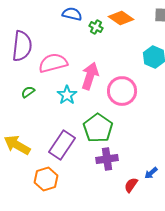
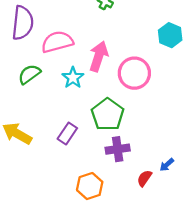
green semicircle: (28, 92) -> (29, 74), size x1.5
purple rectangle: (62, 145) -> (67, 133), size x0.7
orange hexagon: (46, 179) -> (90, 186), moved

